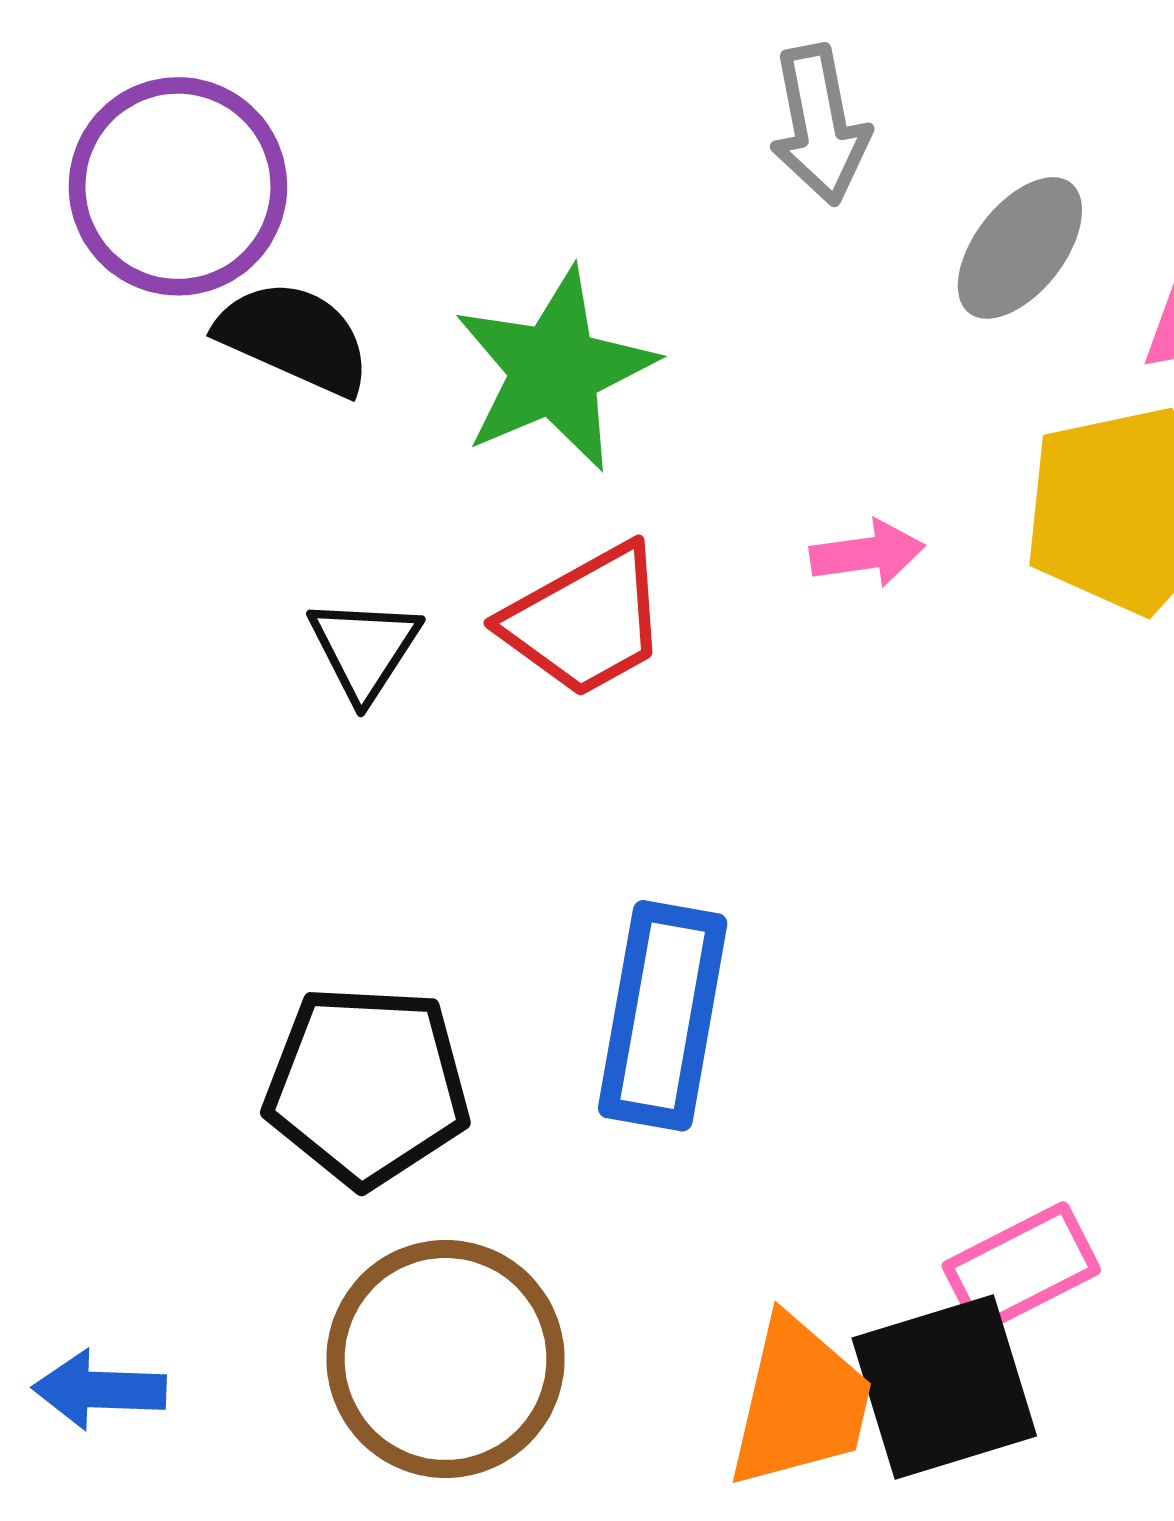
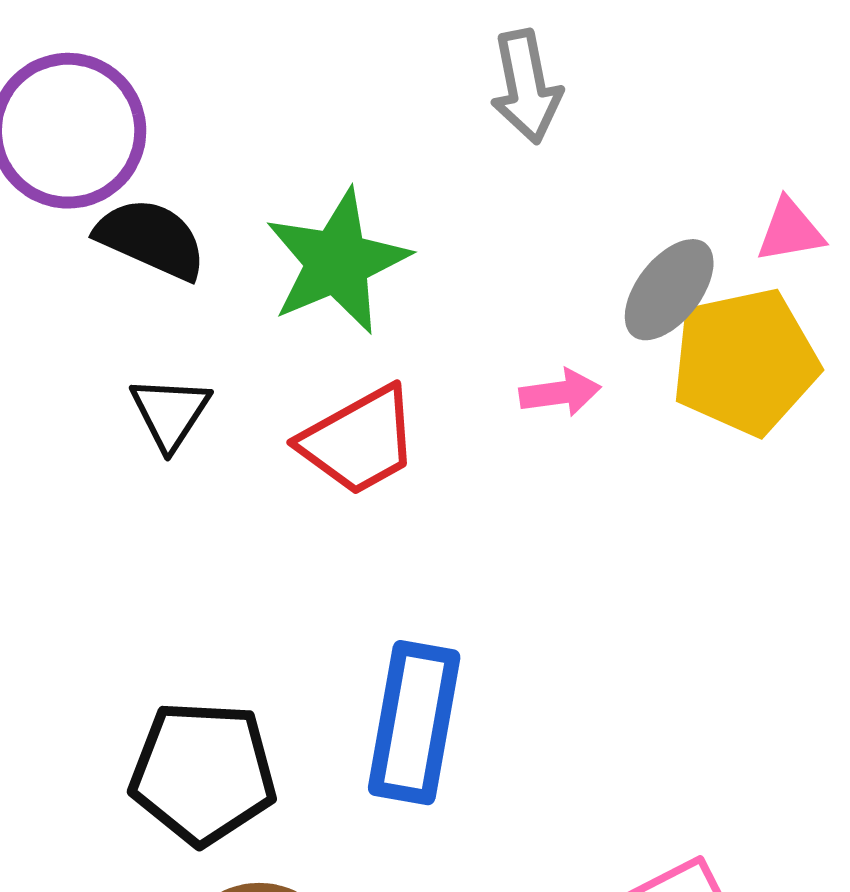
gray ellipse: (1020, 248) -> (669, 290), moved
black triangle: (364, 649) -> (170, 413), moved

